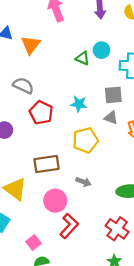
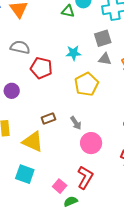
brown rectangle: (47, 164) -> (48, 119), moved, size x0.6
gray arrow: (83, 182) -> (76, 123), moved, turned 48
pink circle: (55, 201) -> (91, 143), moved
red L-shape: (69, 226) -> (85, 177), moved

